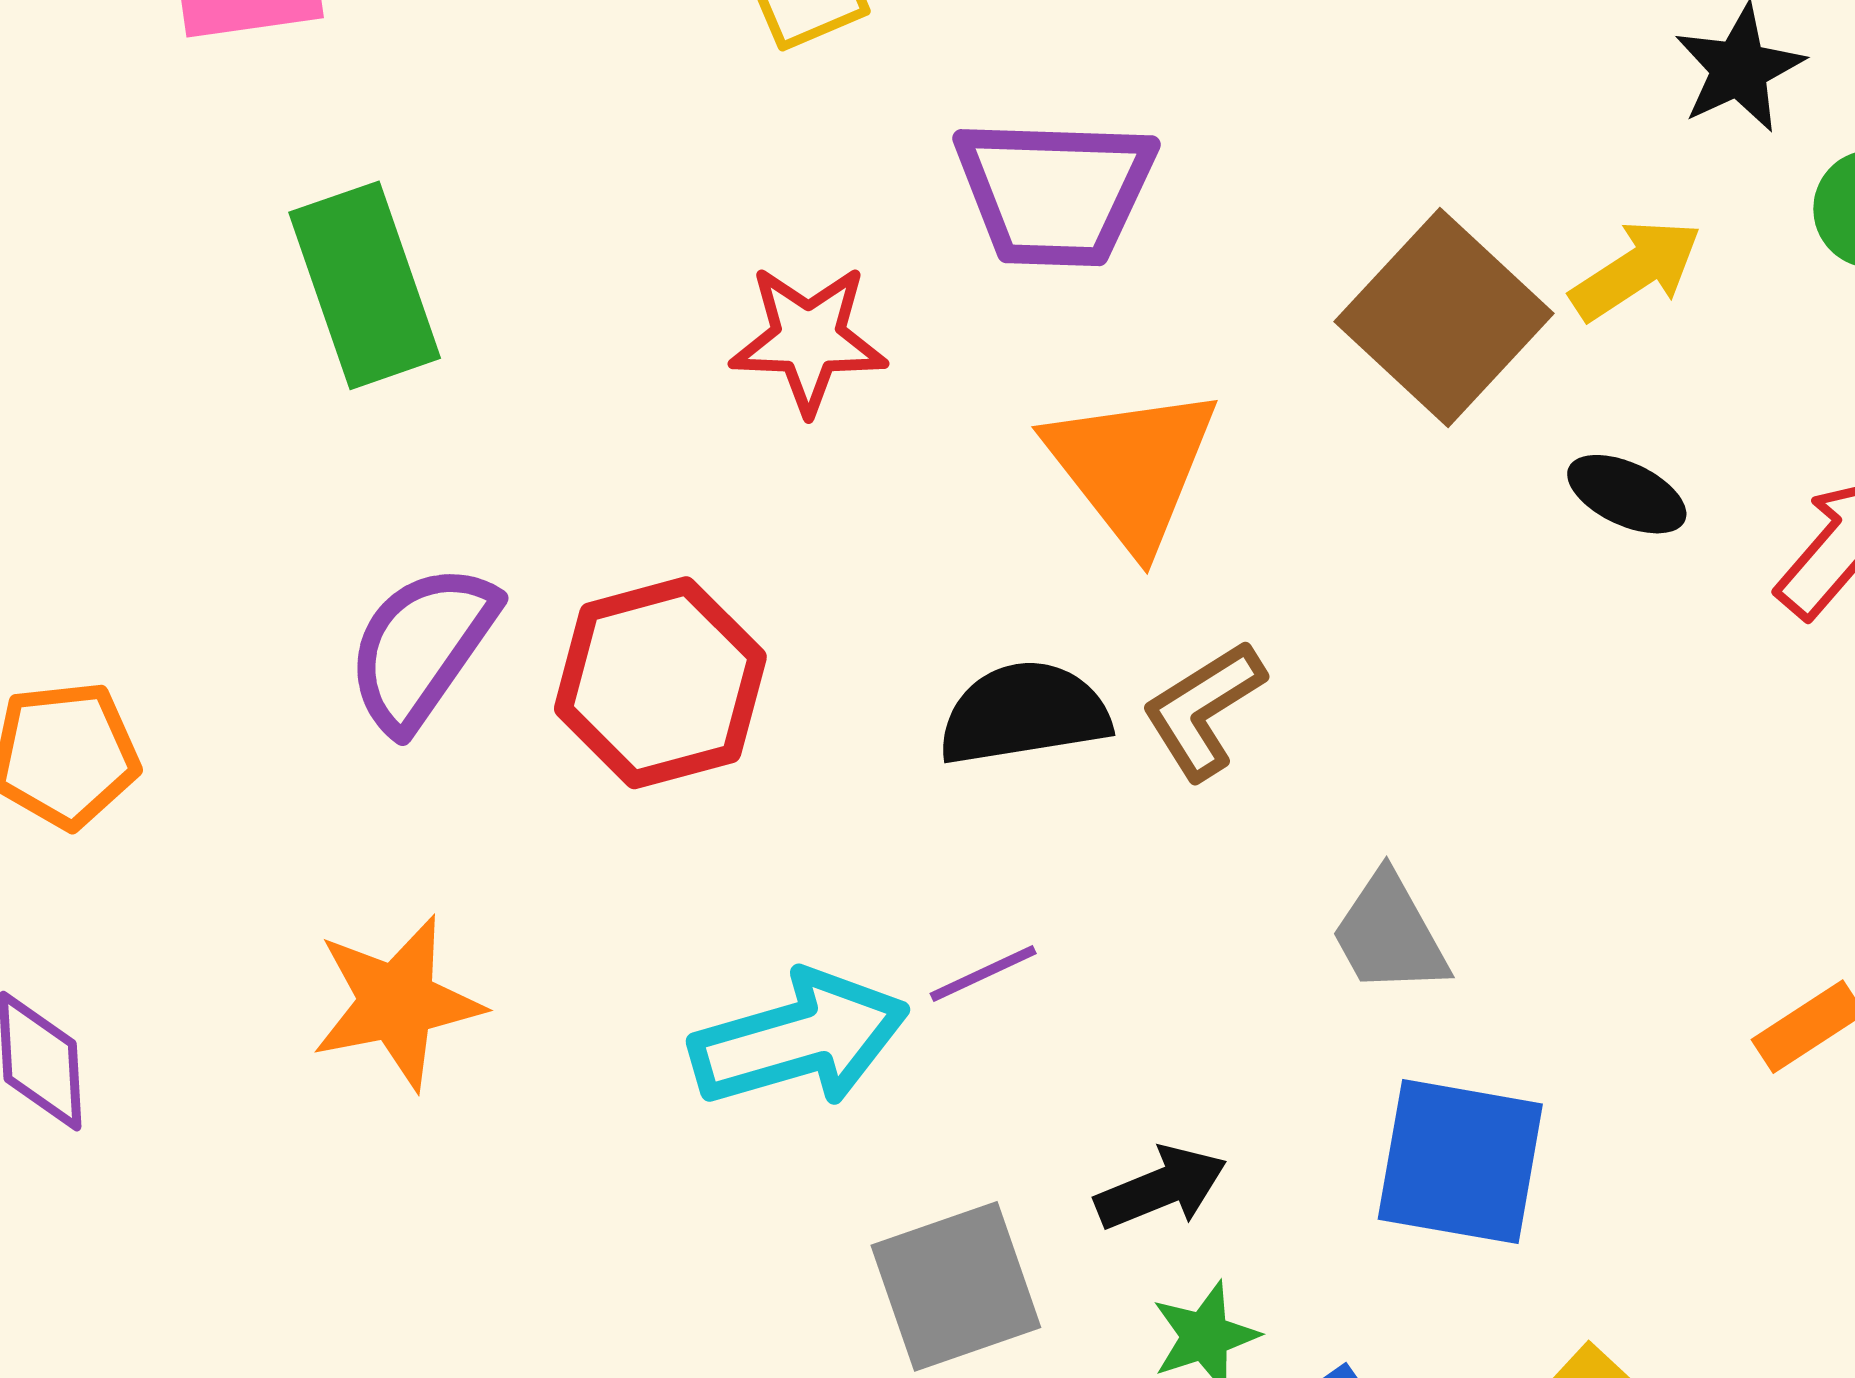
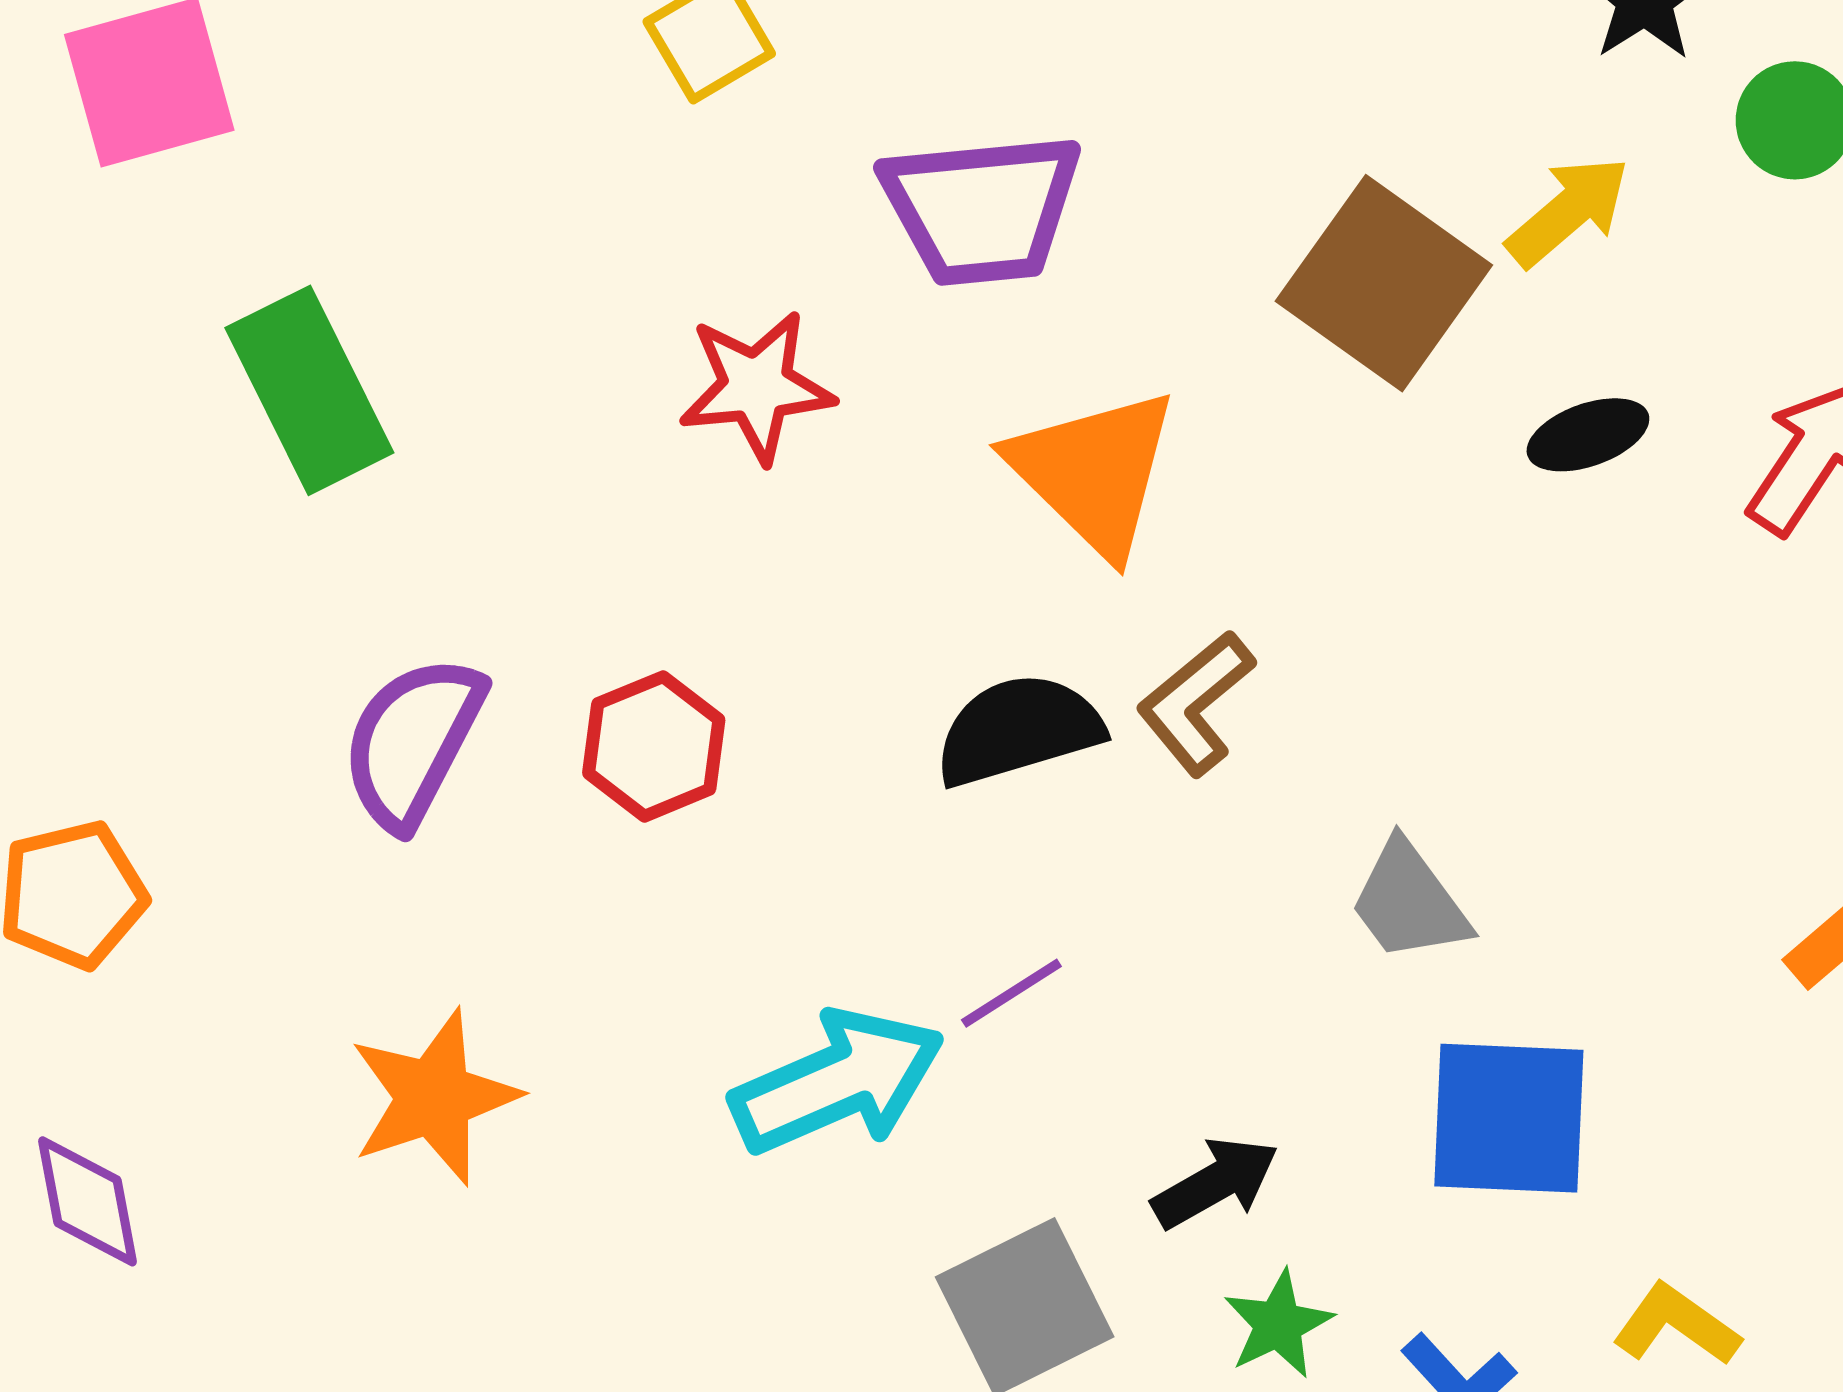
black ellipse: (1627, 494) -> (1588, 435), turned -37
red hexagon: (660, 683) -> (654, 746), size x0.7

